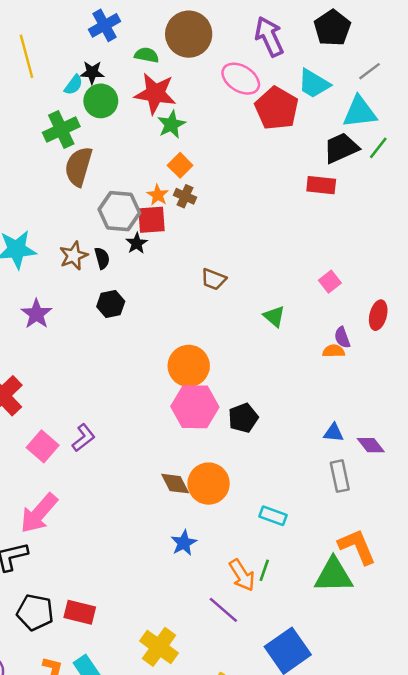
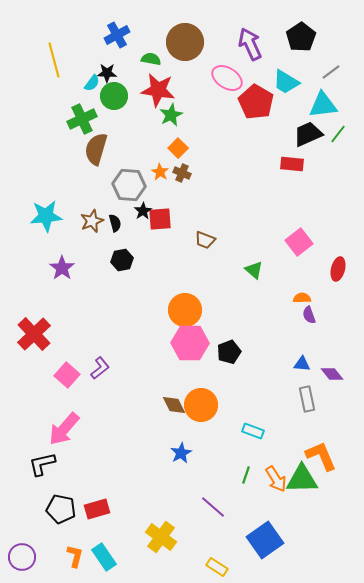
red square: (152, 220) -> (160, 219), moved
pink square: (330, 282) -> (299, 242), size x1.5
purple semicircle: (342, 337) -> (309, 315), moved
orange arrow: (242, 575) -> (276, 479), moved
red rectangle: (80, 612) -> (97, 509), turned -30

